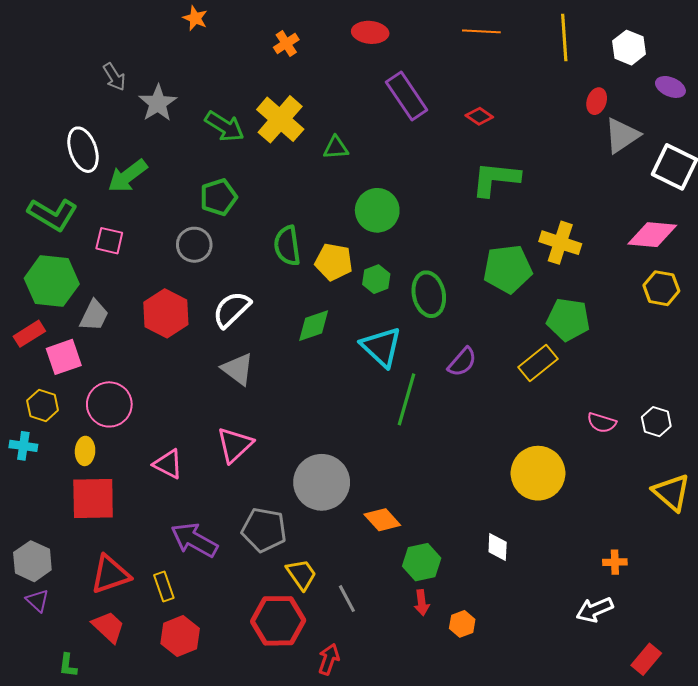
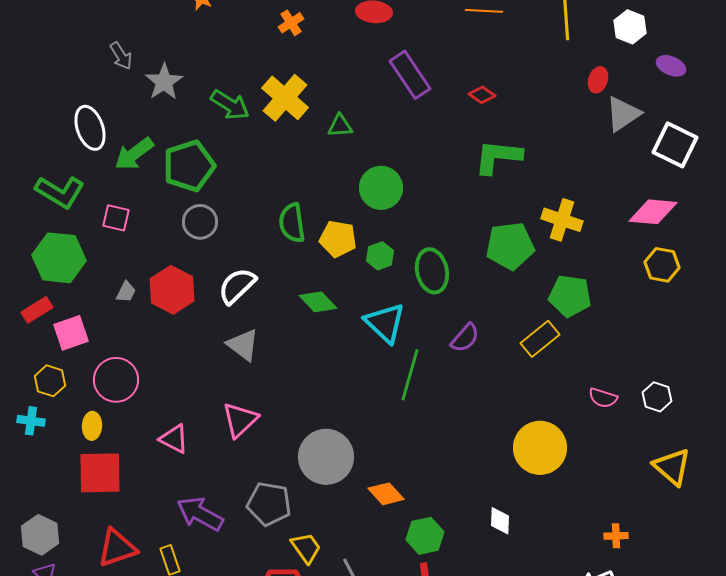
green pentagon: (218, 197) -> (189, 166), moved, size x1.4
gray trapezoid: (94, 315) -> (126, 292), moved, size x0.7
green diamond: (314, 326) -> (318, 302), turned 66

